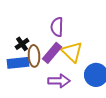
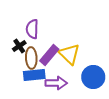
purple semicircle: (57, 27) -> (32, 29), moved
blue rectangle: (18, 63) -> (34, 75), moved

